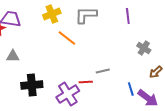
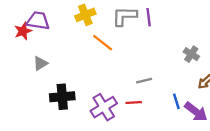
purple line: (128, 16) -> (149, 17), moved
gray triangle: (13, 56) -> (40, 63), turned -32
red line: (86, 82) -> (134, 103), moved

